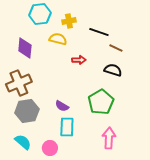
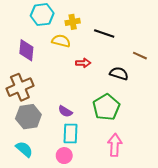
brown line: (116, 48) -> (140, 56), moved
pink circle: (50, 148) -> (64, 156), moved

